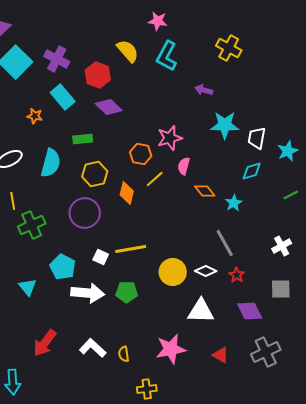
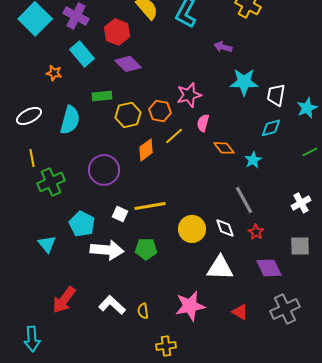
yellow hexagon: (95, 174) -> (128, 115), moved
orange diamond: (127, 193) -> (146, 150), turned 40
white diamond: (206, 271) -> (225, 228), turned 45

